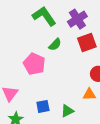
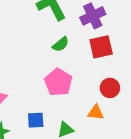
pink pentagon: (34, 64) -> (58, 82), moved

